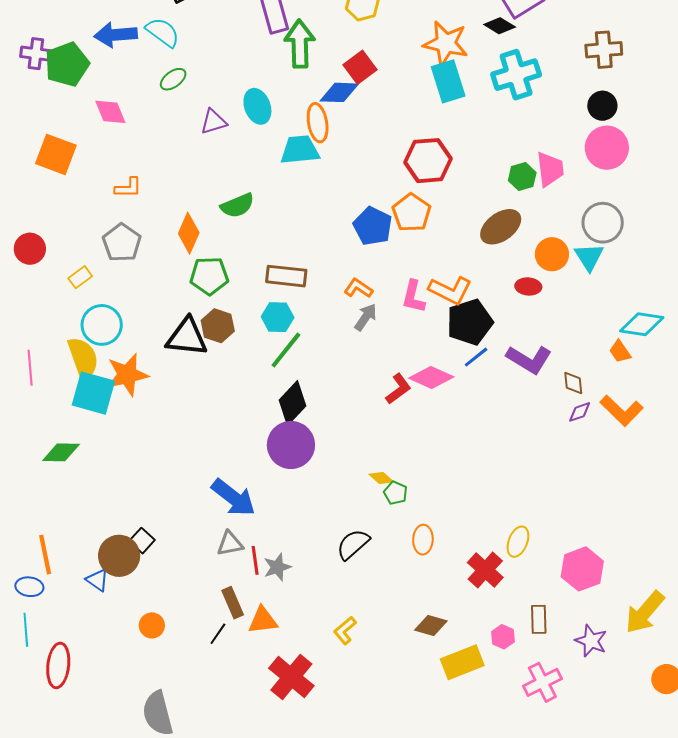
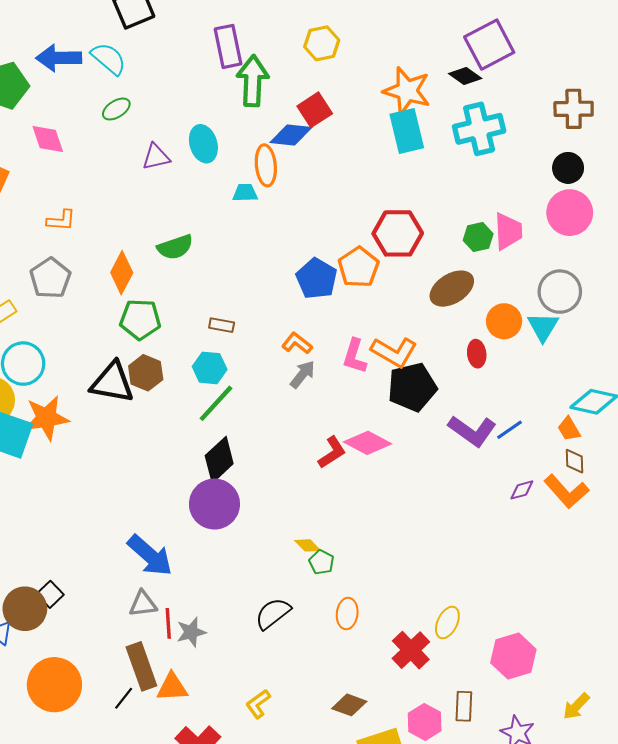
cyan trapezoid: (300, 150) -> (245, 193), size x0.6
red hexagon: (428, 161) -> (398, 233), moved
brown rectangle: (286, 276) -> (222, 325), size x0.6
red ellipse: (528, 286) -> (477, 354), turned 75
blue line: (476, 357) -> (509, 430), moved
brown diamond: (573, 383) -> (574, 461), moved
brown rectangle: (233, 603) -> (141, 666), size x1.4
yellow arrow: (645, 612) -> (576, 706), size x0.6
orange circle: (152, 625) -> (54, 685), size x2.0
pink hexagon: (503, 637) -> (425, 722), size x1.4

